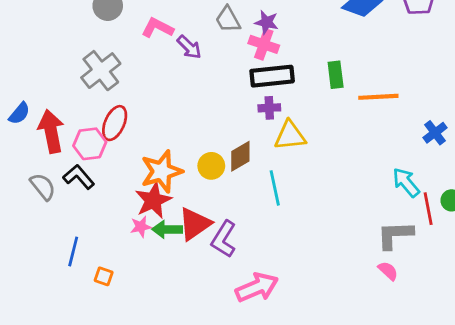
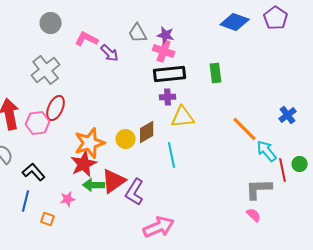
orange line: (378, 97) -> (245, 129), moved, turned 48
black L-shape: (79, 177) -> (34, 172), moved
pink star: (141, 227) -> (68, 199), moved

